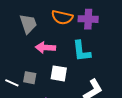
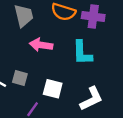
white square: (59, 73) -> (53, 89), moved

